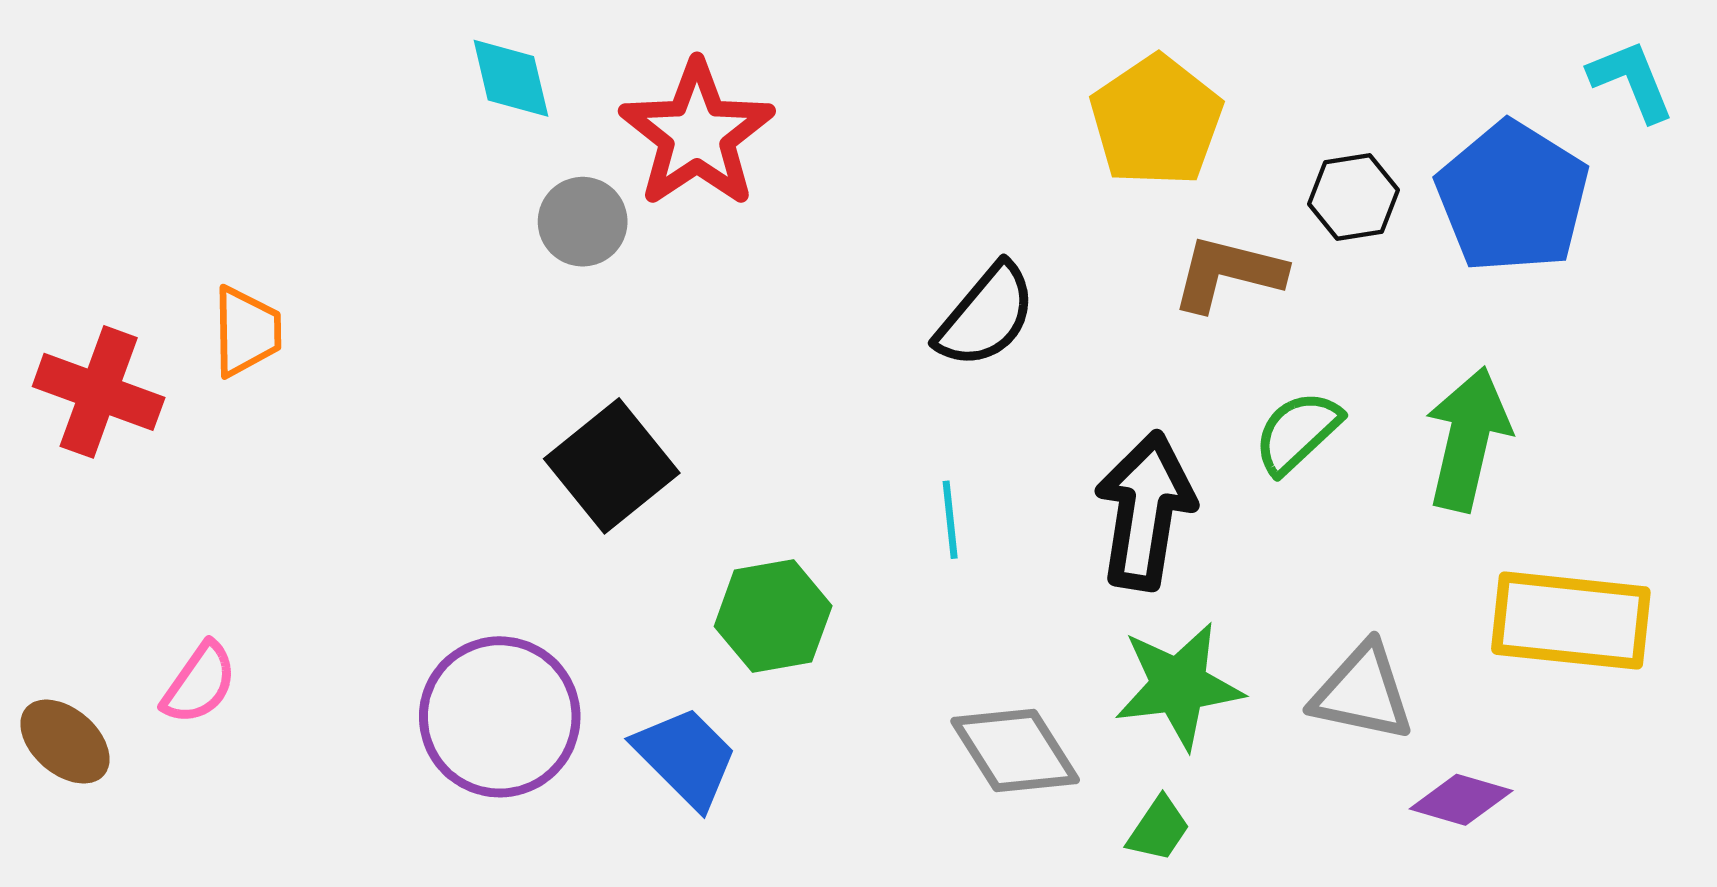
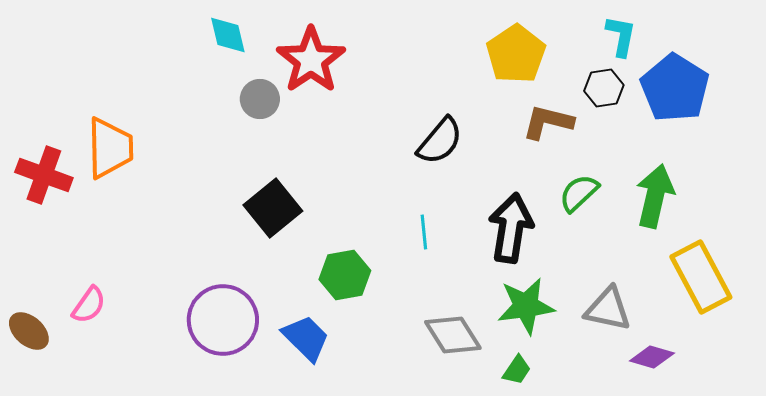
cyan L-shape: (1631, 80) -> (621, 36), moved, turned 33
orange trapezoid: (246, 331) -> (110, 148), size x1.5
yellow rectangle: (1571, 621) -> (701, 277), turned 56

